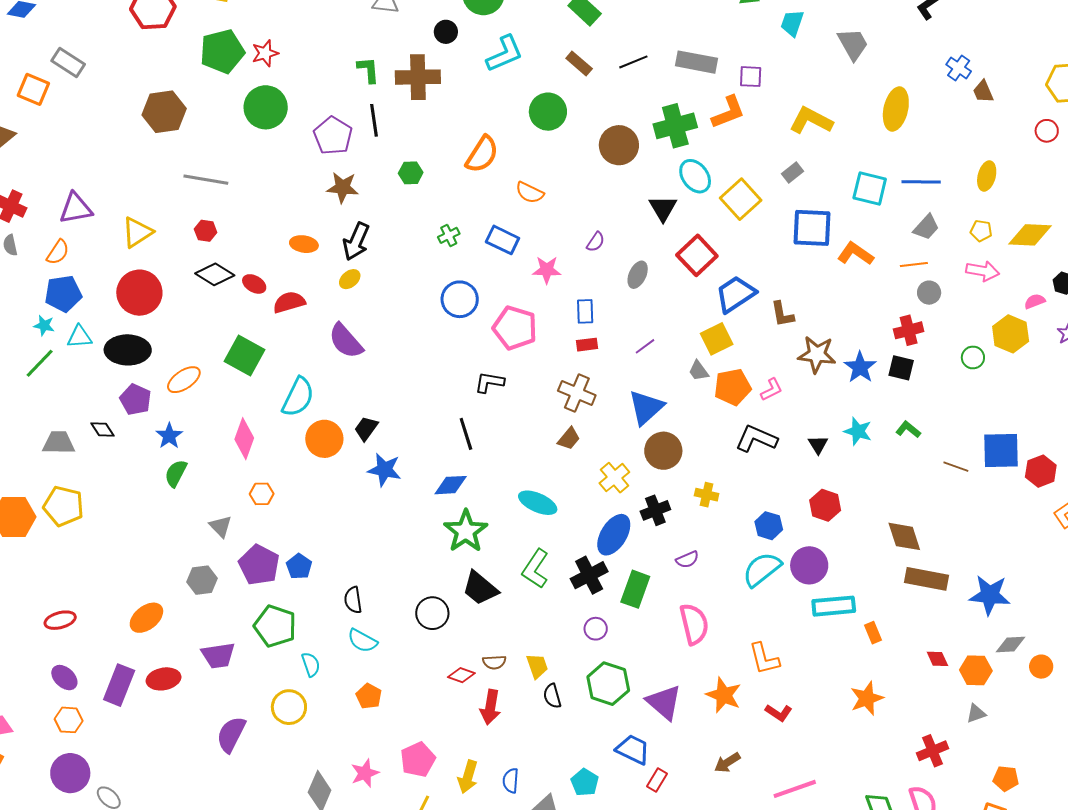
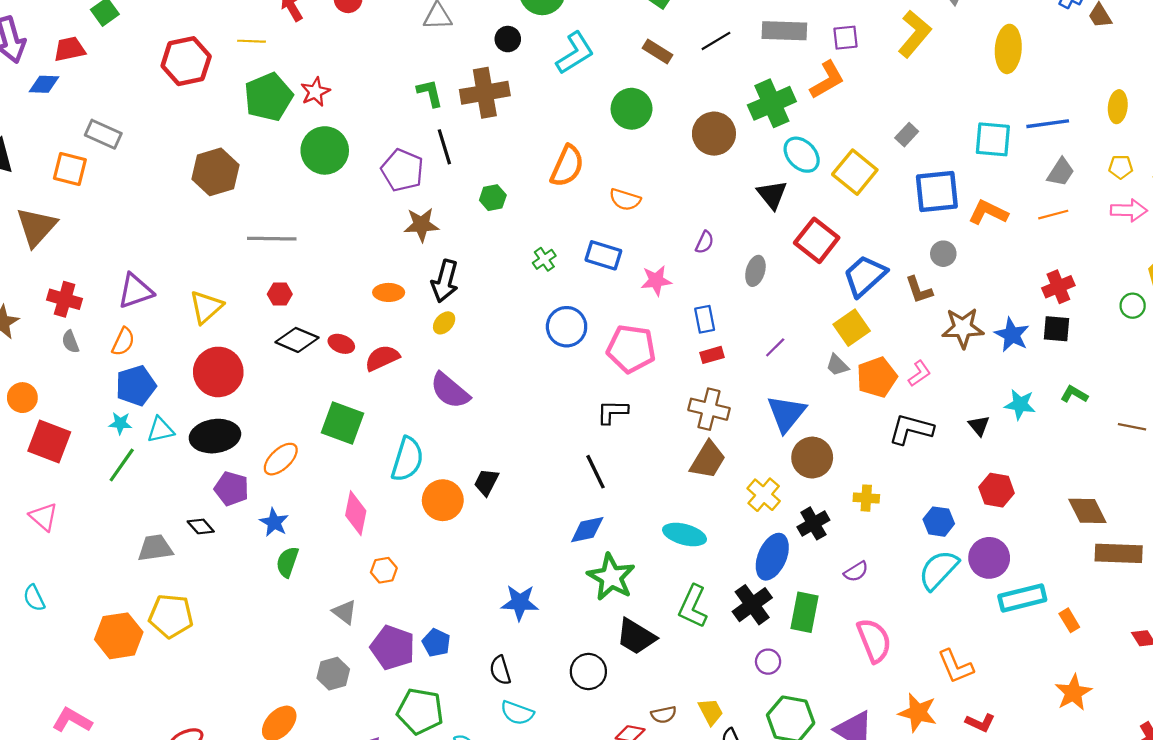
yellow L-shape: (811, 121) -> (915, 34), moved, turned 111
gray circle: (929, 293) -> (943, 254), moved
brown trapezoid: (569, 439) -> (708, 460), size x1.5
blue star: (384, 470) -> (520, 603), moved

